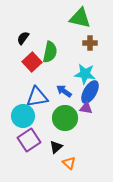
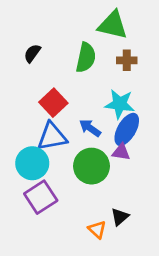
green semicircle: (50, 52) -> (86, 58), moved
red square: (32, 62) -> (53, 103), moved
black triangle: (56, 147) -> (120, 217), moved

